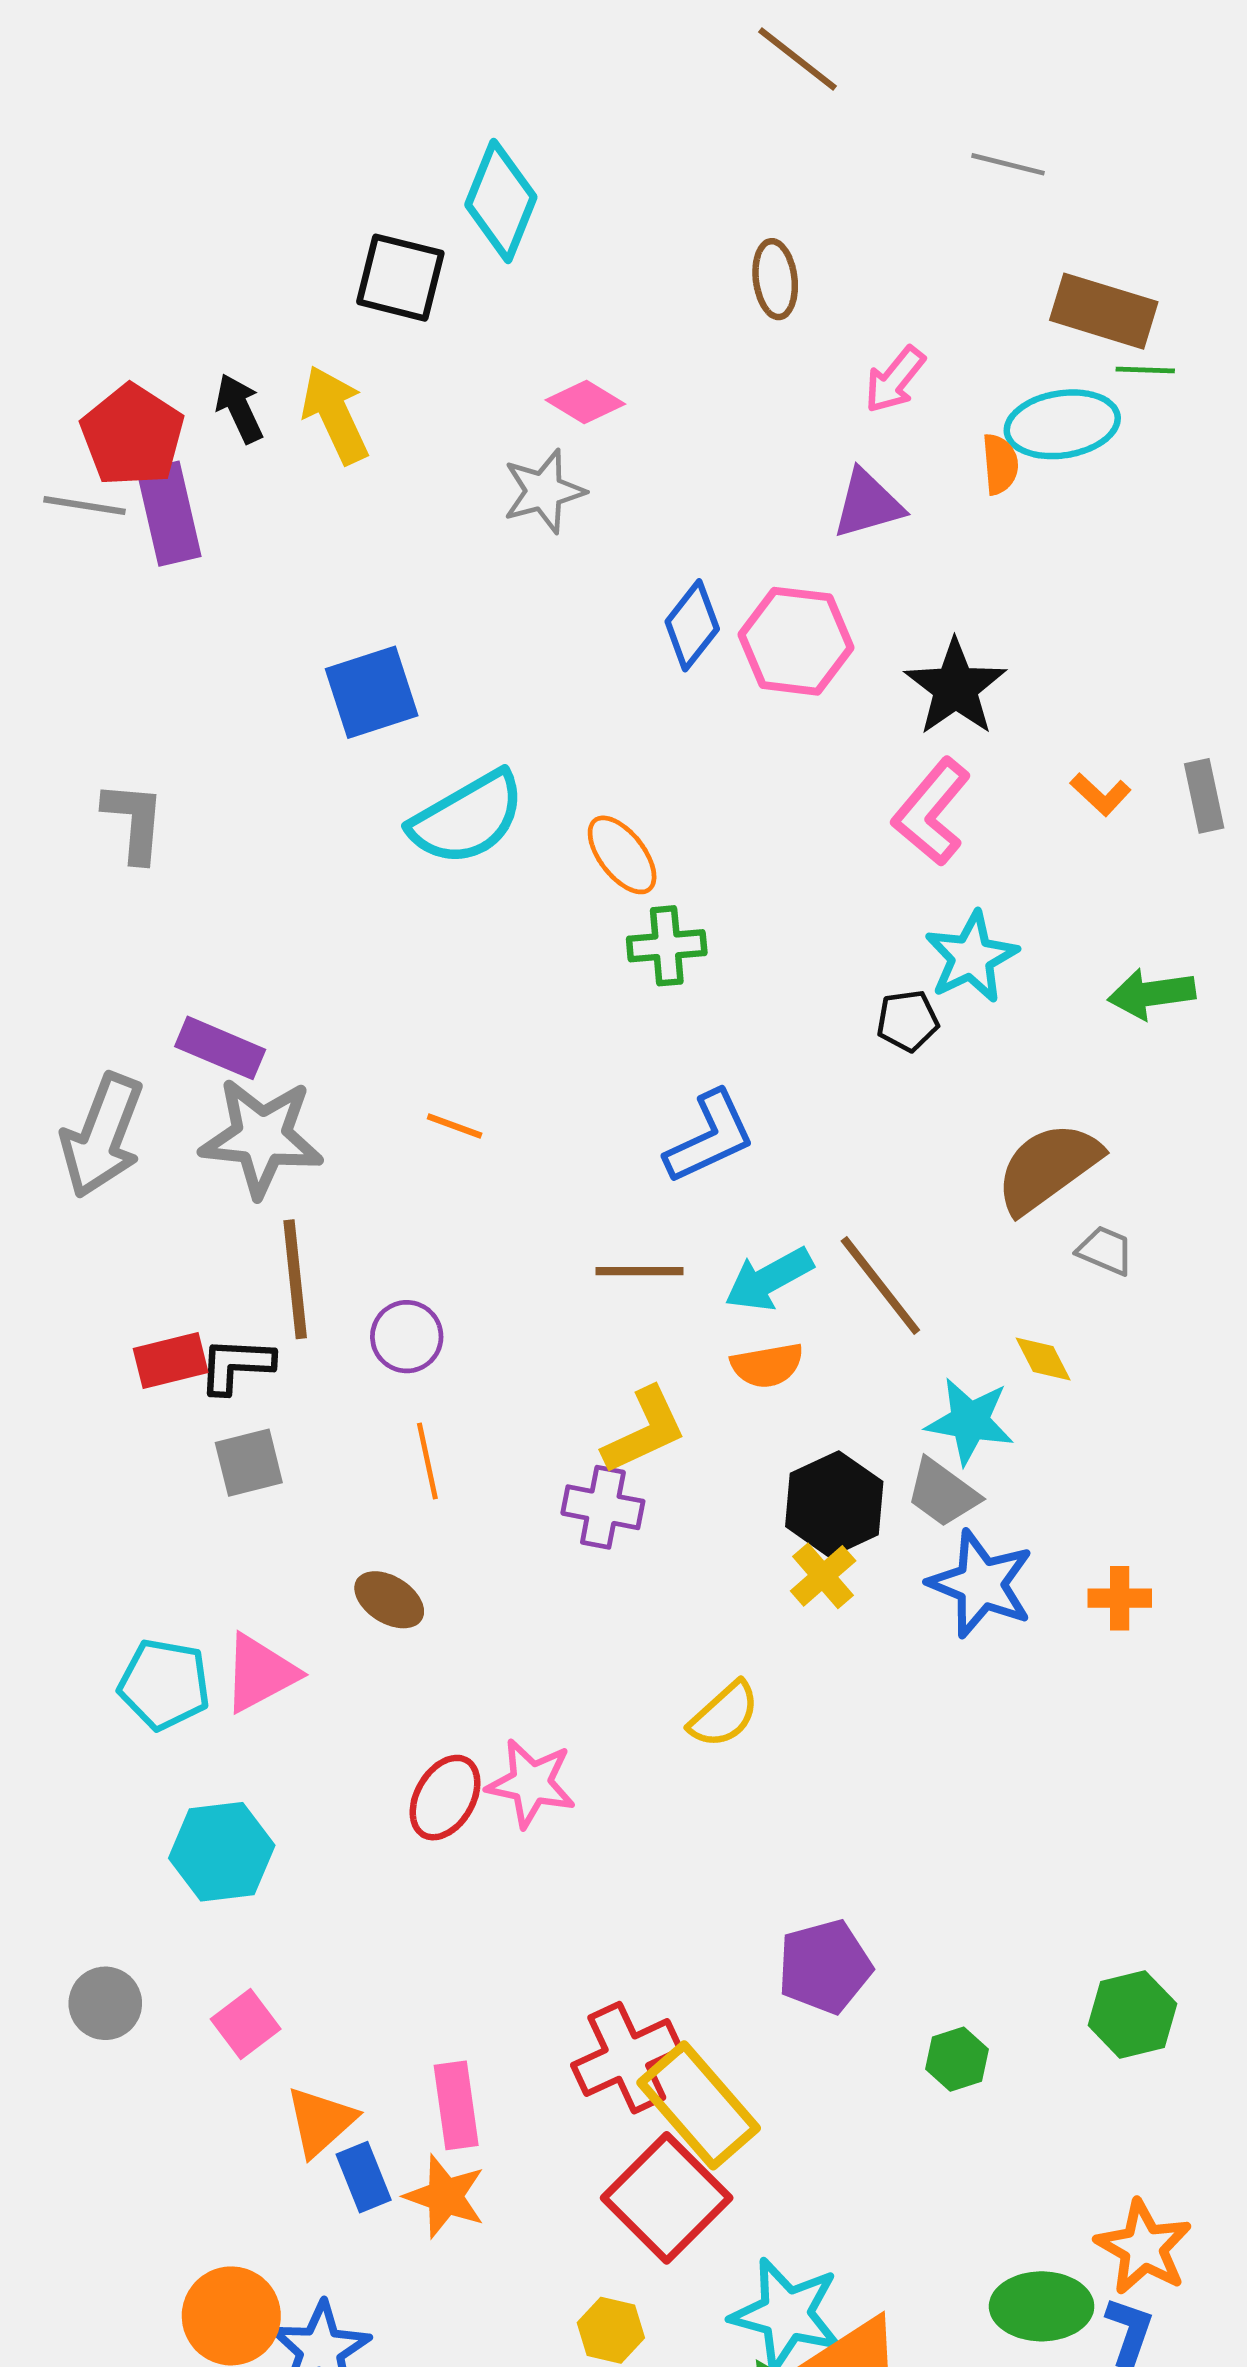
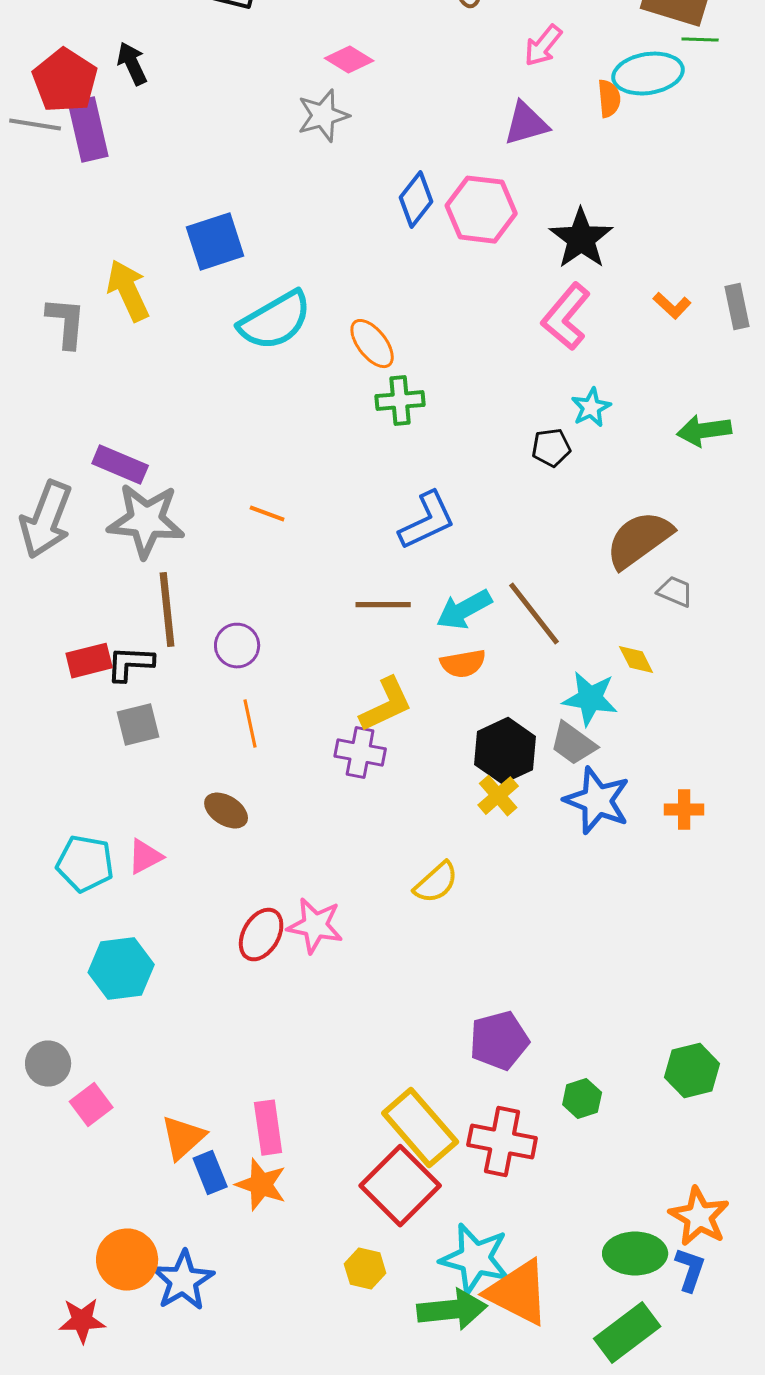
yellow arrow: (335, 415) -> (128, 291), moved
cyan star: (971, 957) -> (591, 408), size x0.7
pink triangle: (260, 1673) -> (145, 857), size x0.7
pink square: (246, 2024) -> (91, 1105), moved
red cross: (627, 2058) -> (502, 1142), moved, turned 36

